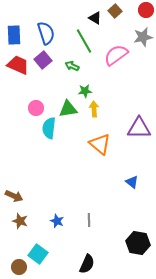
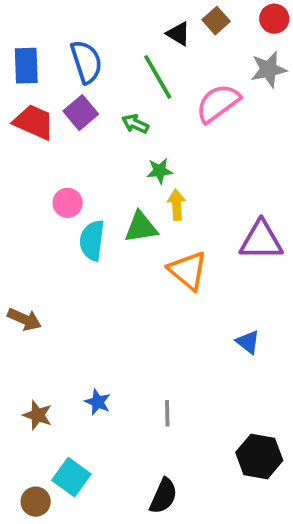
green triangle: (68, 109) -> (141, 227), moved
brown arrow: (14, 196) -> (24, 319), moved
blue star: (57, 221) -> (98, 402), moved

